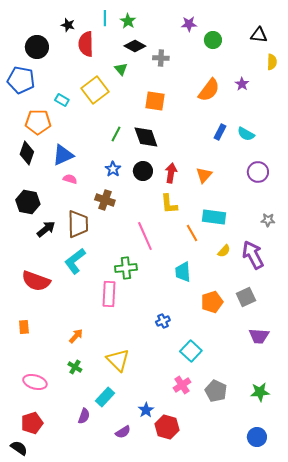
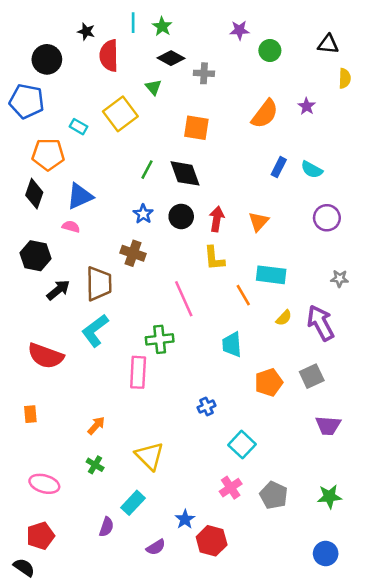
pink semicircle: (70, 179) -> (71, 227), moved

